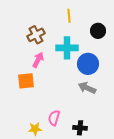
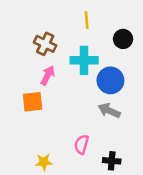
brown cross: (36, 35) -> (45, 44), turned -36
pink semicircle: (54, 118) -> (82, 144), moved
black cross: (80, 128) -> (112, 161), moved

